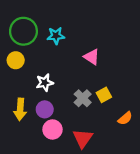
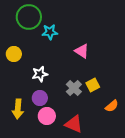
green circle: (23, 31) -> (29, 17), moved
yellow arrow: (20, 109) -> (18, 109), moved
red triangle: (83, 138) -> (74, 124), turned -42

